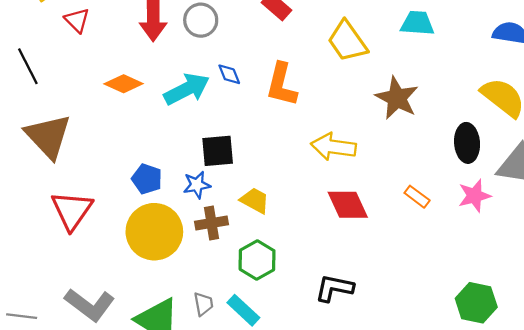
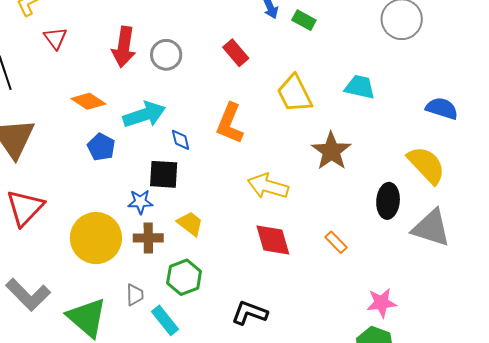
blue diamond: (229, 74) -> (181, 140), moved
blue pentagon: (147, 179) -> (101, 147), moved
pink star: (474, 196) -> (381, 303), moved
gray trapezoid: (203, 304) -> (135, 295), moved

